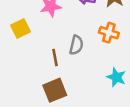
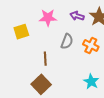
gray semicircle: (76, 45) -> (67, 41), moved
brown square: (55, 90) -> (41, 84), turned -30

